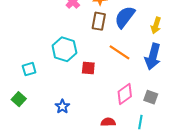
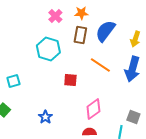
cyan hexagon: (64, 49) -> (48, 49), moved
pink diamond: (125, 94) -> (93, 109), moved
gray square: (151, 97) -> (133, 117), moved

